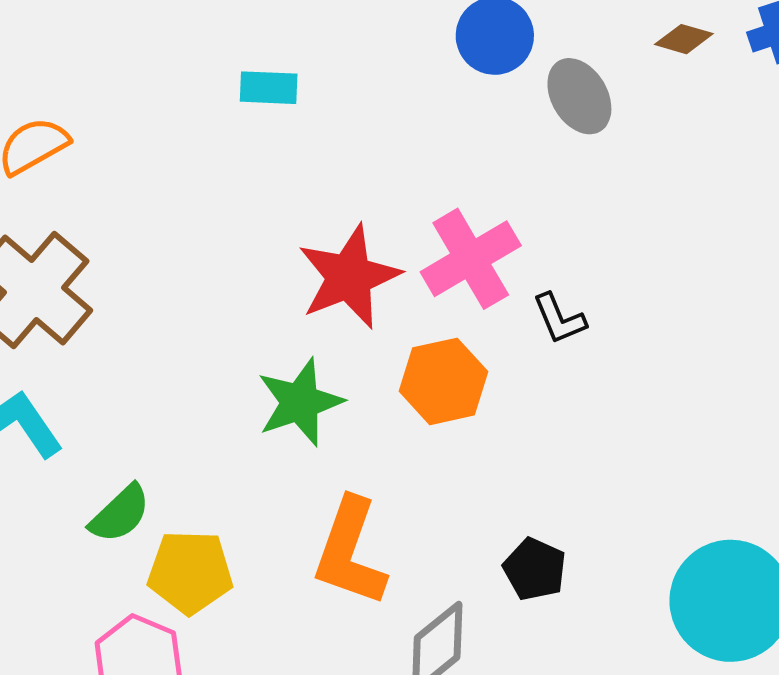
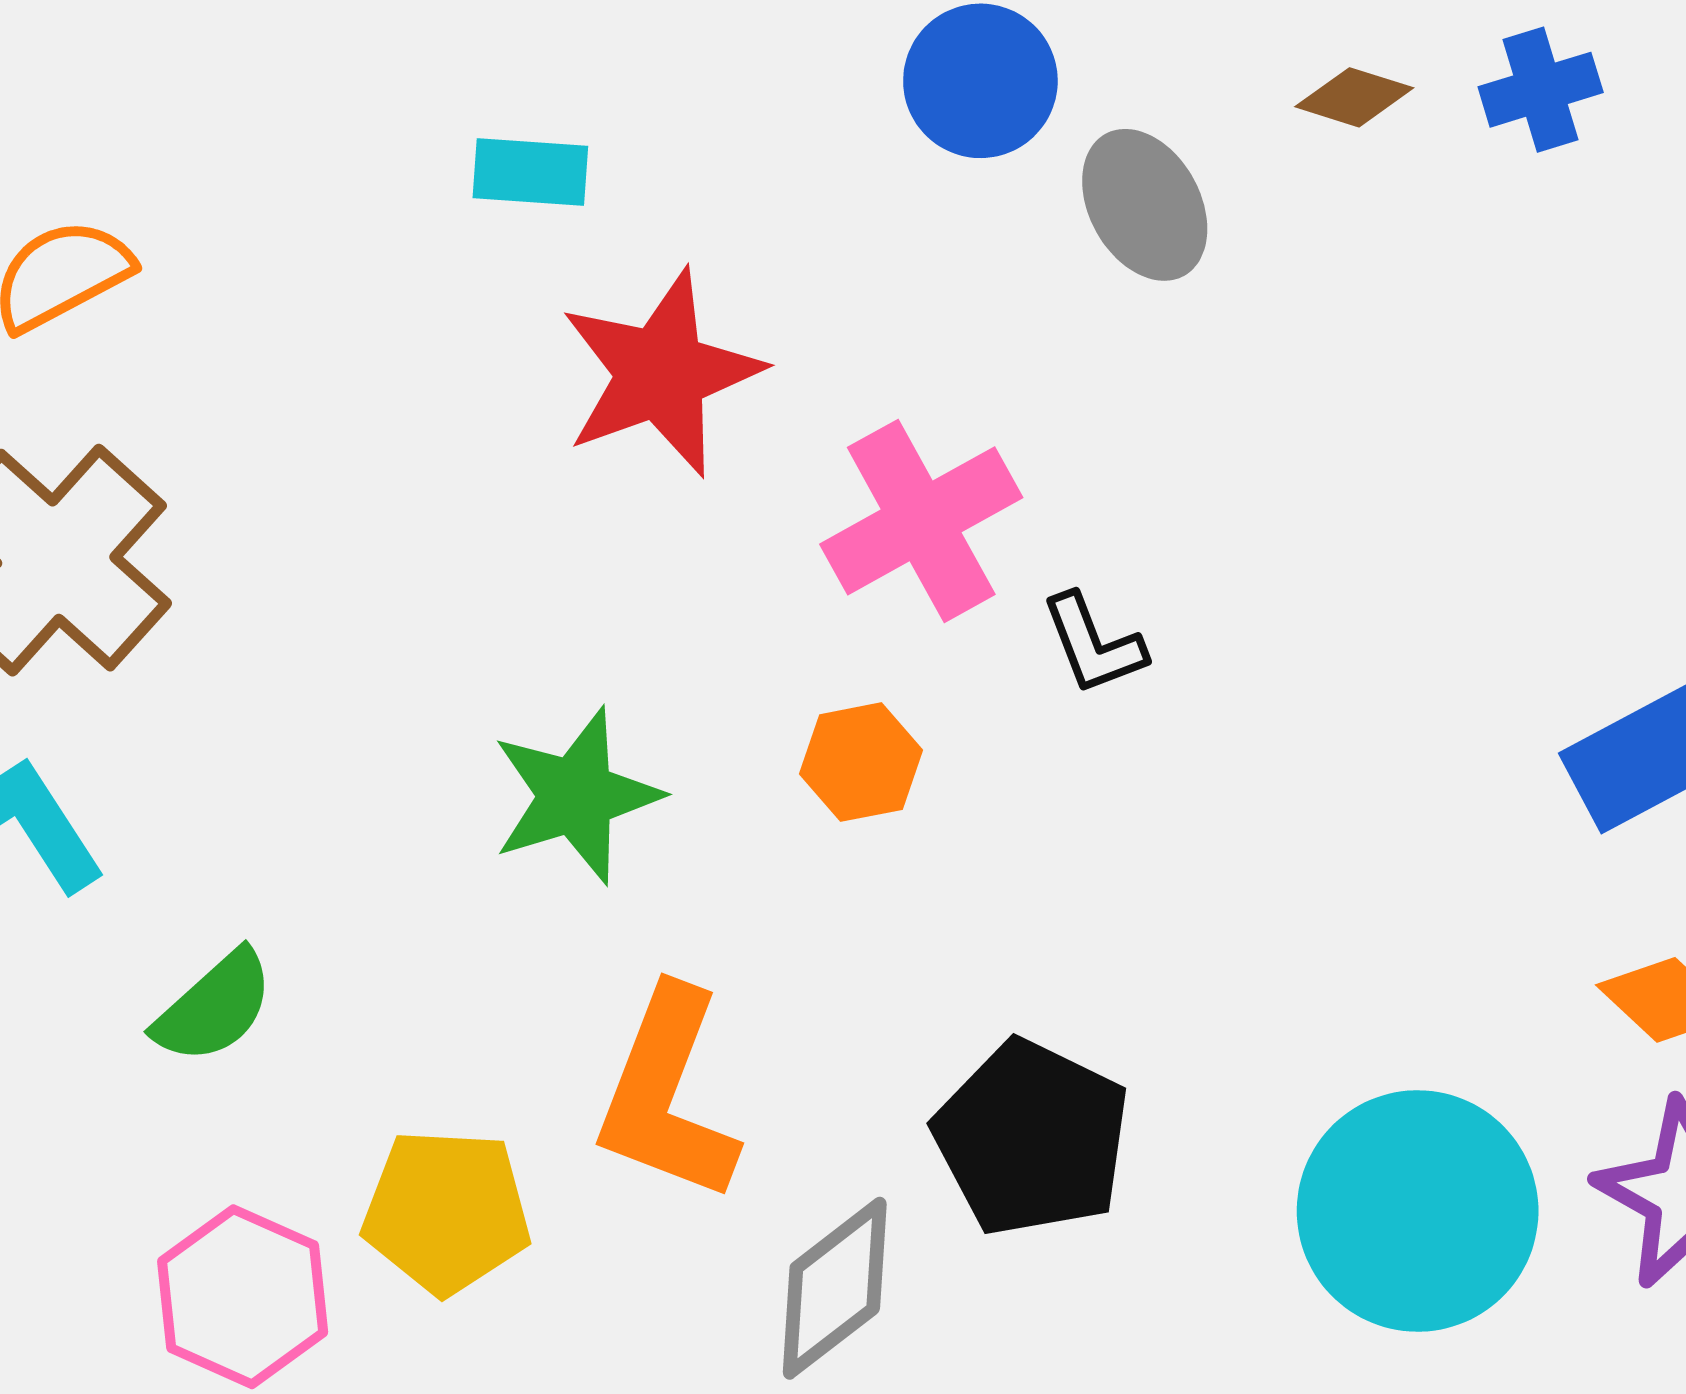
red star: (349, 277) -> (661, 373), moved
orange hexagon: (443, 381) -> (861, 762), size x0.7
black pentagon: (535, 569) -> (1032, 1138), size x1.6
yellow pentagon: (190, 572) -> (447, 1212), moved

